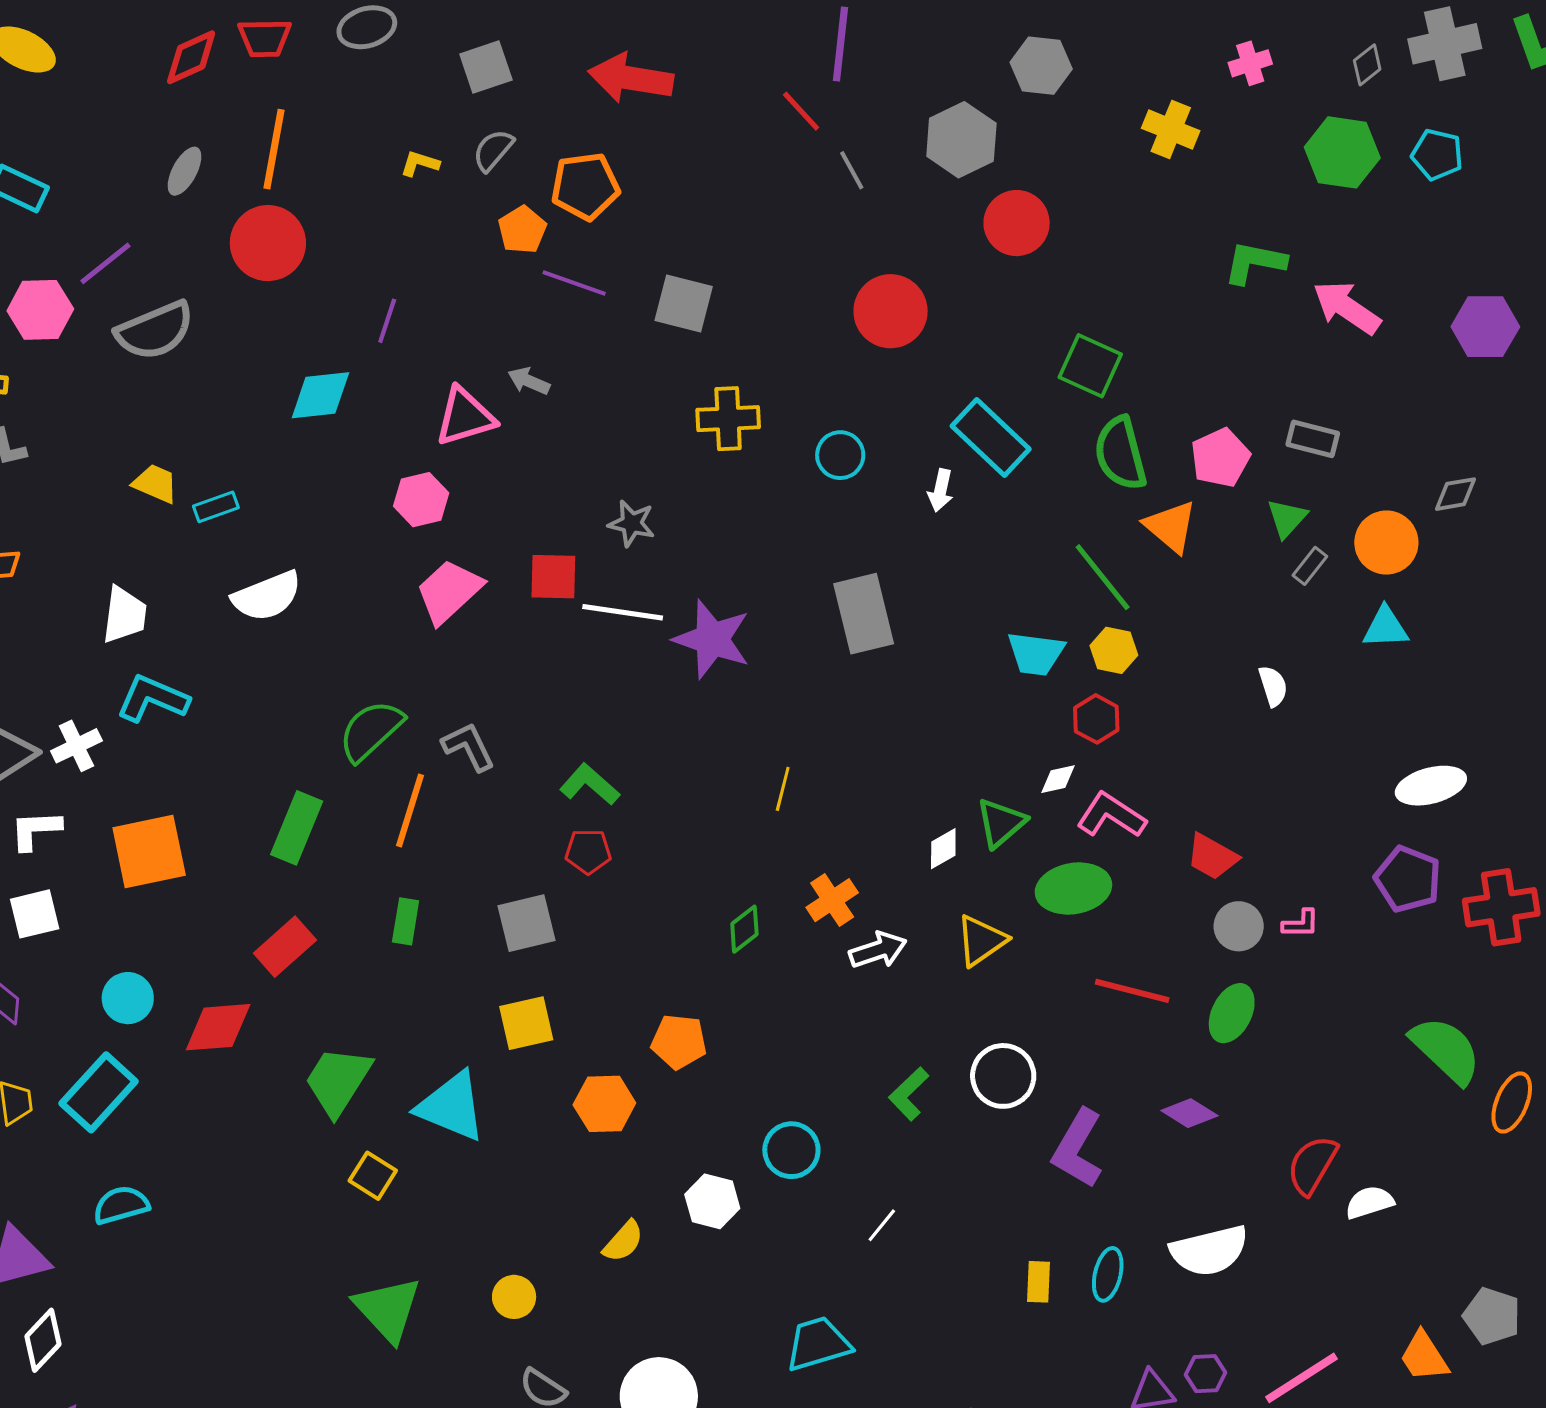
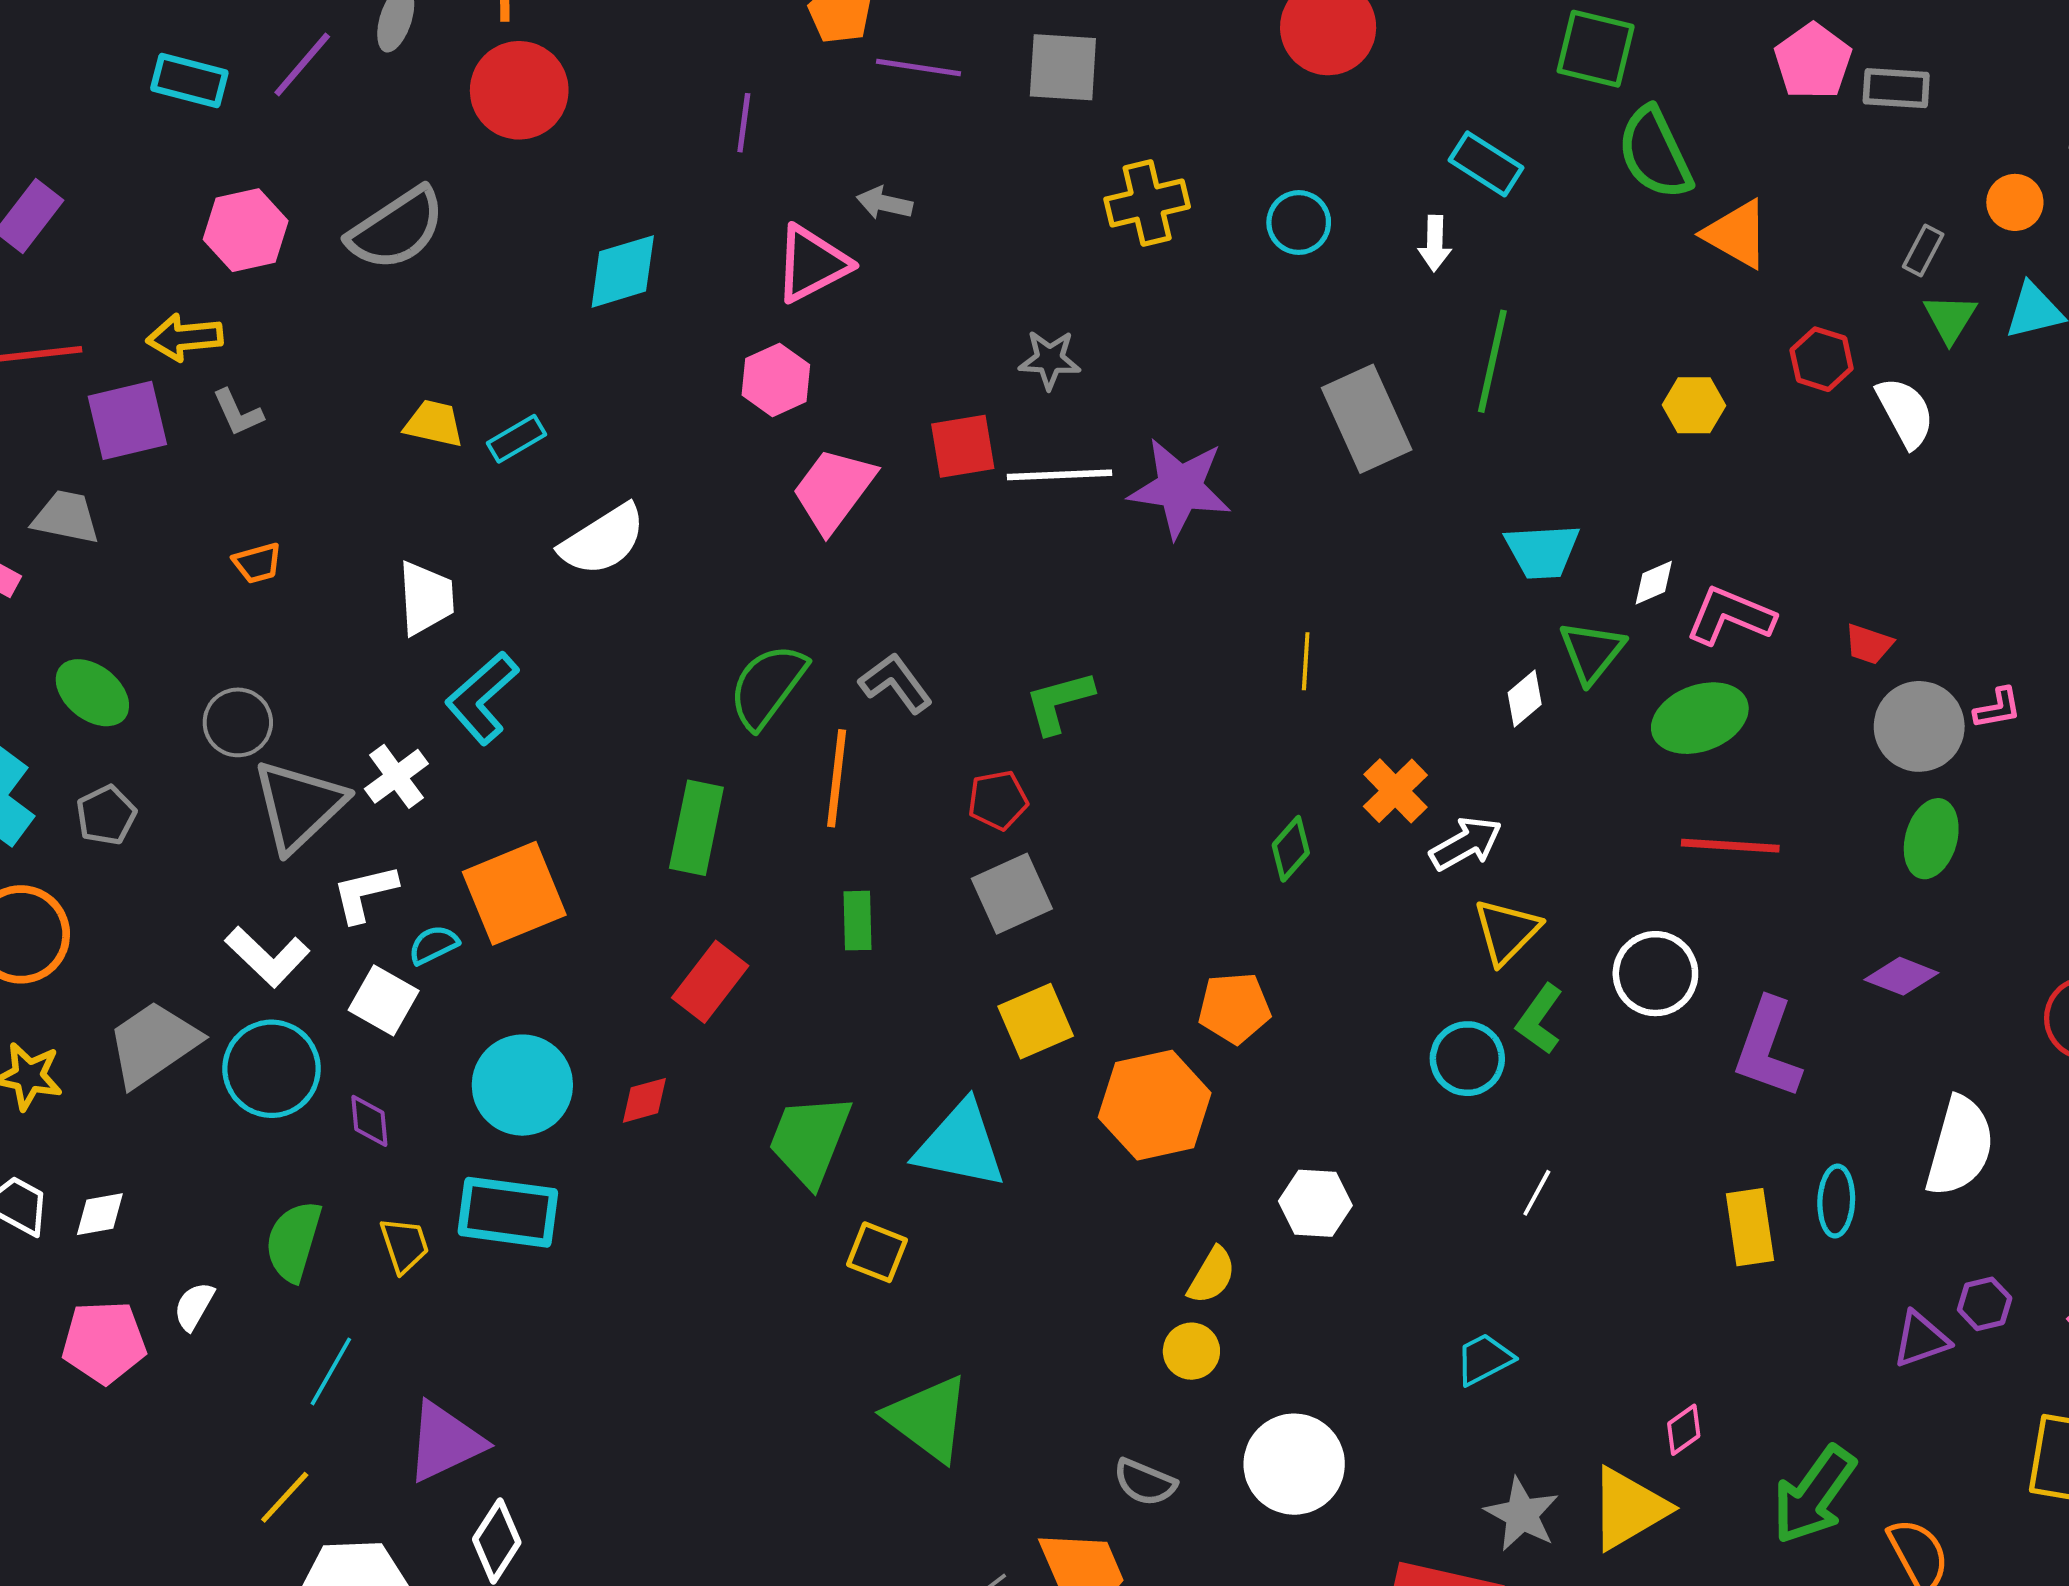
purple line: (105, 263) -> (302, 64), moved
purple line: (387, 321) -> (744, 123), moved
cyan rectangle: (991, 438) -> (1486, 164), size x0.7
pink pentagon: (1220, 458) -> (1813, 61), moved
green triangle: (1287, 518) -> (1950, 318), moved
orange circle: (1386, 543) -> (2015, 202), size x0.7
green line: (1103, 577) -> (1492, 361), moved, turned 62
cyan trapezoid: (1036, 654) -> (1542, 551), moved
white semicircle: (1273, 686) -> (1905, 412), size x1.4
cyan L-shape: (153, 699) -> (482, 698), turned -54
red hexagon: (1096, 719) -> (1822, 359), moved
green L-shape: (590, 785) -> (1059, 702), turned -46
red pentagon: (588, 851) -> (998, 800), moved
red trapezoid: (1212, 857) -> (1869, 644), size x0.7
white square: (35, 914) -> (384, 1000), turned -36
gray circle: (1239, 926) -> (1919, 726), size x1.4
yellow triangle: (981, 940) -> (1507, 931), moved
red line: (1132, 991) -> (1730, 846), moved
cyan circle: (128, 998) -> (522, 1085), size x1.5
red diamond: (218, 1027) -> (644, 1100), size x0.6
cyan rectangle: (99, 1092) -> (508, 1212), turned 66
orange hexagon: (604, 1104) -> (1155, 1105), size x1.4
cyan circle: (791, 1150) -> (1467, 1059), moved
cyan semicircle: (121, 1205) -> (434, 945), moved, size x0.7
white semicircle: (1209, 1251) -> (1960, 1146), turned -50
yellow rectangle: (1039, 1282) -> (1750, 1227), size x1.4
yellow circle: (514, 1297) -> (1191, 1351), moved
cyan trapezoid: (818, 1344) -> (1484, 1359), size x0.7

